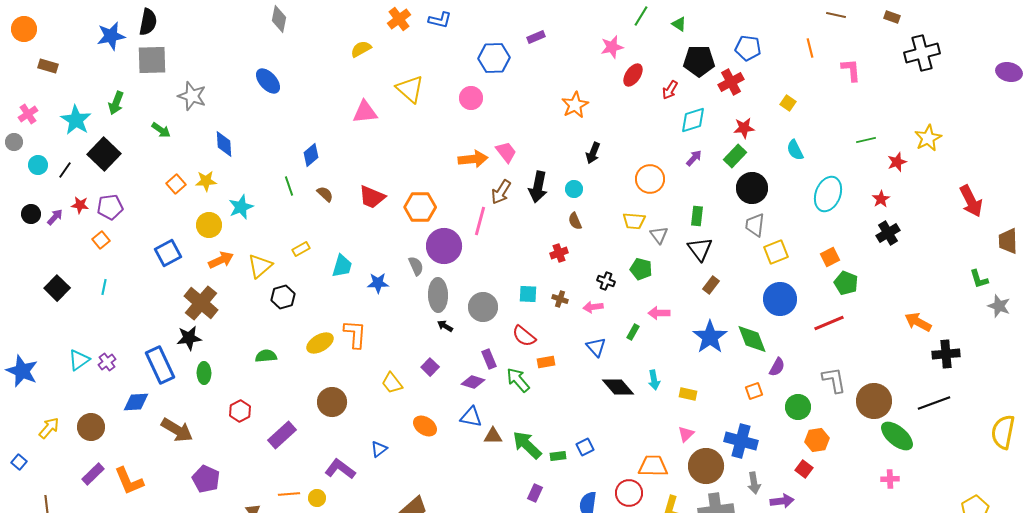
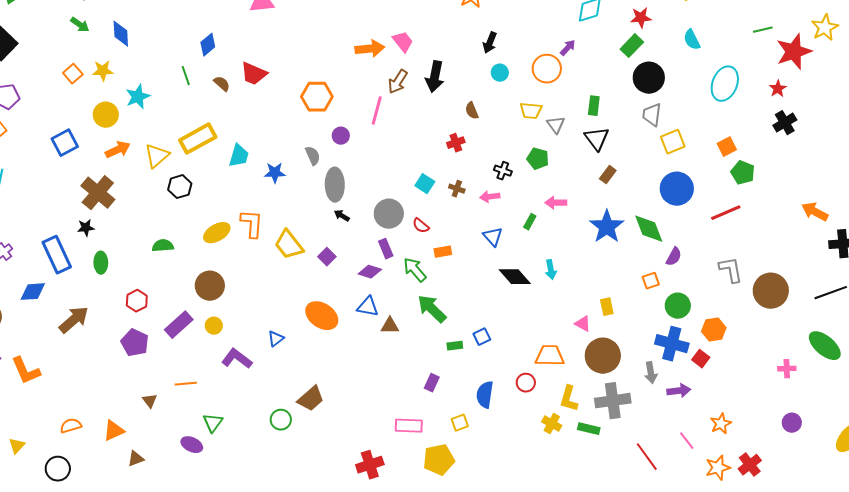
green arrow: (161, 130) -> (80, 25), moved
purple arrow: (694, 158) -> (568, 48), moved
red star: (897, 162) -> (794, 52), size x1.8
cyan circle: (574, 189) -> (500, 73), moved
red trapezoid: (372, 197) -> (254, 74), moved
purple circle: (444, 246) -> (341, 136), size x0.5
yellow rectangle: (301, 249) -> (198, 139), size x2.0
cyan square: (528, 294) -> (425, 184), turned 30
gray circle: (483, 307) -> (389, 214), moved
red semicircle: (524, 336) -> (421, 226), size x0.7
black star: (189, 338) -> (86, 228), size x0.7
yellow trapezoid: (392, 383) -> (289, 245), moved, size x1.4
yellow rectangle: (688, 394) -> (607, 307), moved, turned 66
brown circle: (332, 402) -> (210, 286), moved
green circle: (798, 407) -> (678, 306), moved
orange ellipse: (425, 426) -> (322, 316), size x1.4
brown arrow: (177, 430) -> (74, 320), turned -72
pink triangle: (686, 434) -> (583, 324), turned -48
green ellipse: (897, 436) -> (825, 346), moved
blue cross: (741, 441) -> (672, 344), moved
green arrow: (527, 445) -> (432, 309), moved
purple pentagon: (206, 479) -> (135, 343), moved
red circle: (629, 493) -> (526, 383), size x0.7
yellow circle: (317, 498) -> (214, 326), moved

